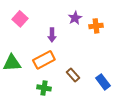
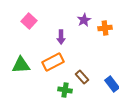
green cross: (44, 88) -> (65, 90), moved

